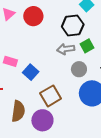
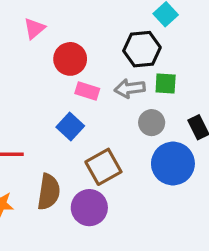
red circle: (33, 16) -> (70, 59), moved
green square: (87, 46) -> (166, 83), turned 32
pink rectangle: (10, 61) -> (87, 91), moved

